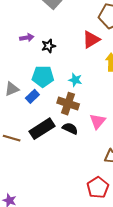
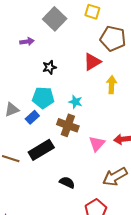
purple arrow: (27, 38) -> (27, 42), moved
black semicircle: (70, 128) -> (67, 182), moved

